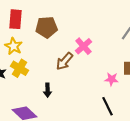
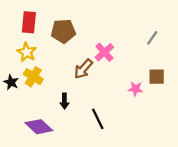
black line: (108, 106) -> (98, 119), moved

